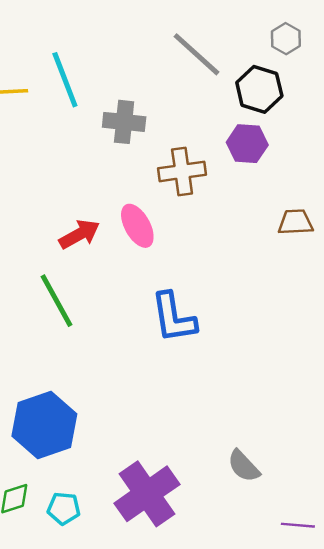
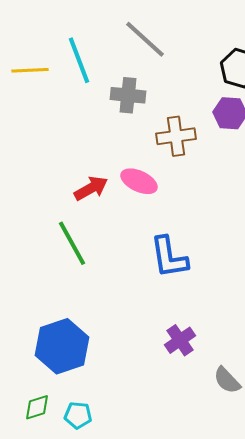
gray line: (196, 54) -> (145, 39), moved
pink ellipse: (137, 226) -> (139, 181), turned -36
purple cross: (147, 494) -> (180, 340), moved, size x0.6

